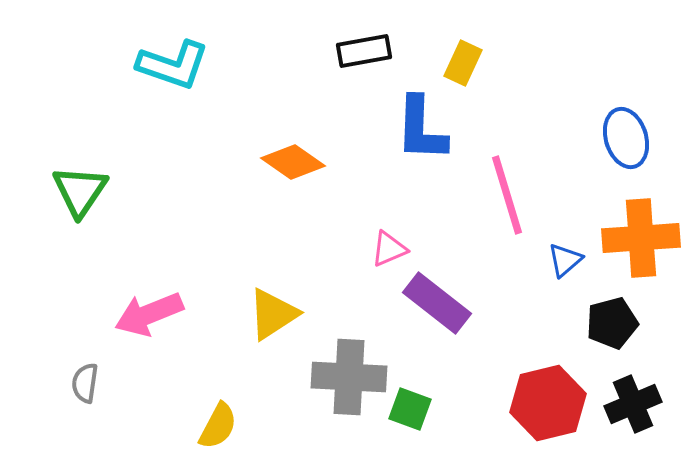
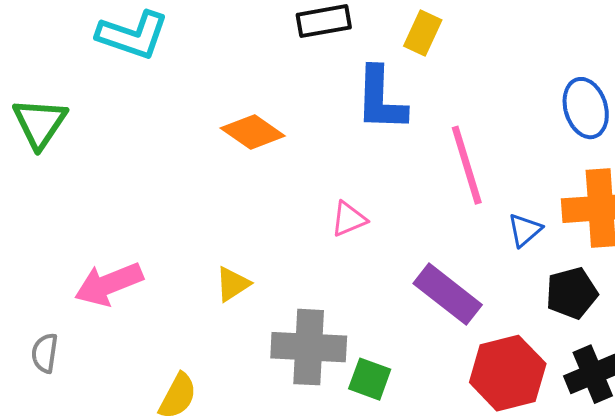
green triangle: (80, 191) -> (40, 123), moved
purple rectangle: (437, 303) -> (448, 294), moved
yellow triangle: (273, 314) -> (233, 284), size x0.7

